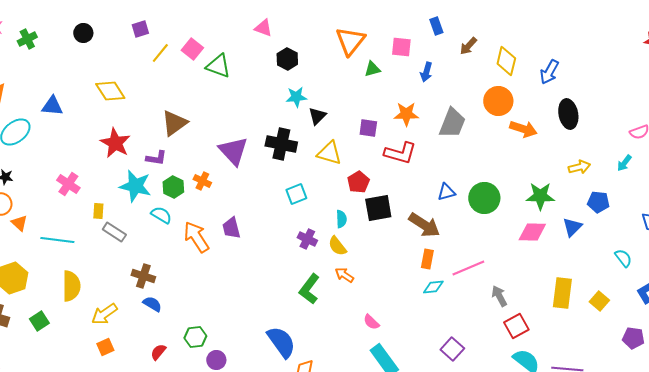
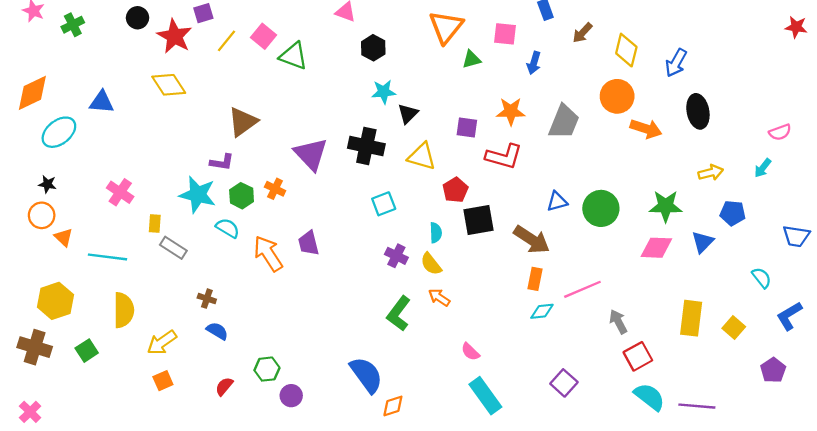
red star: (115, 143) -> (174, 36), moved
brown cross: (143, 276) -> (207, 299), size x0.7
purple pentagon: (633, 338) -> (773, 370), turned 30

